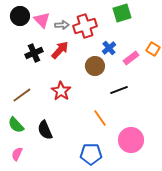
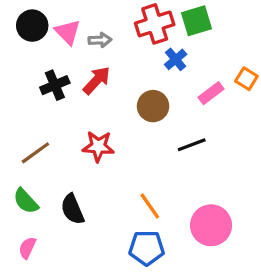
red cross: (85, 26) -> (155, 24), moved
blue cross: (109, 48) -> (176, 59), moved
red star: (61, 91) -> (98, 146), turned -30
orange line: (100, 118) -> (150, 206), moved

